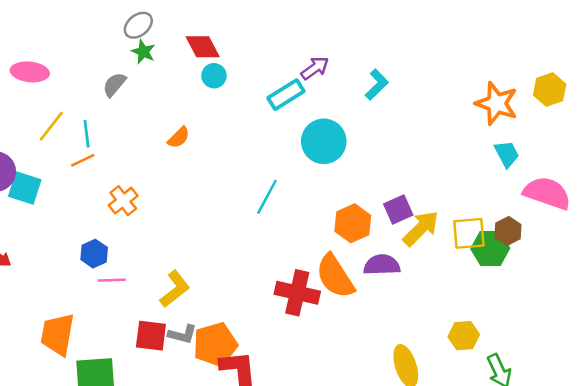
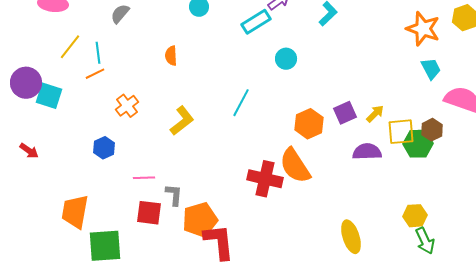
orange semicircle: (179, 138) -> (171, 56), turned 132
cyan circle: (324, 141) -> (286, 59), size x0.6
yellow arrow: (421, 228) -> (375, 114), moved, size x0.6
purple semicircle: (382, 265) -> (367, 152), moved
pink line: (112, 280) -> (144, 178), moved
yellow L-shape: (175, 289) -> (182, 121), moved
gray L-shape: (182, 334) -> (174, 195), moved, turned -100
yellow hexagon: (464, 336) -> (415, 216), moved

